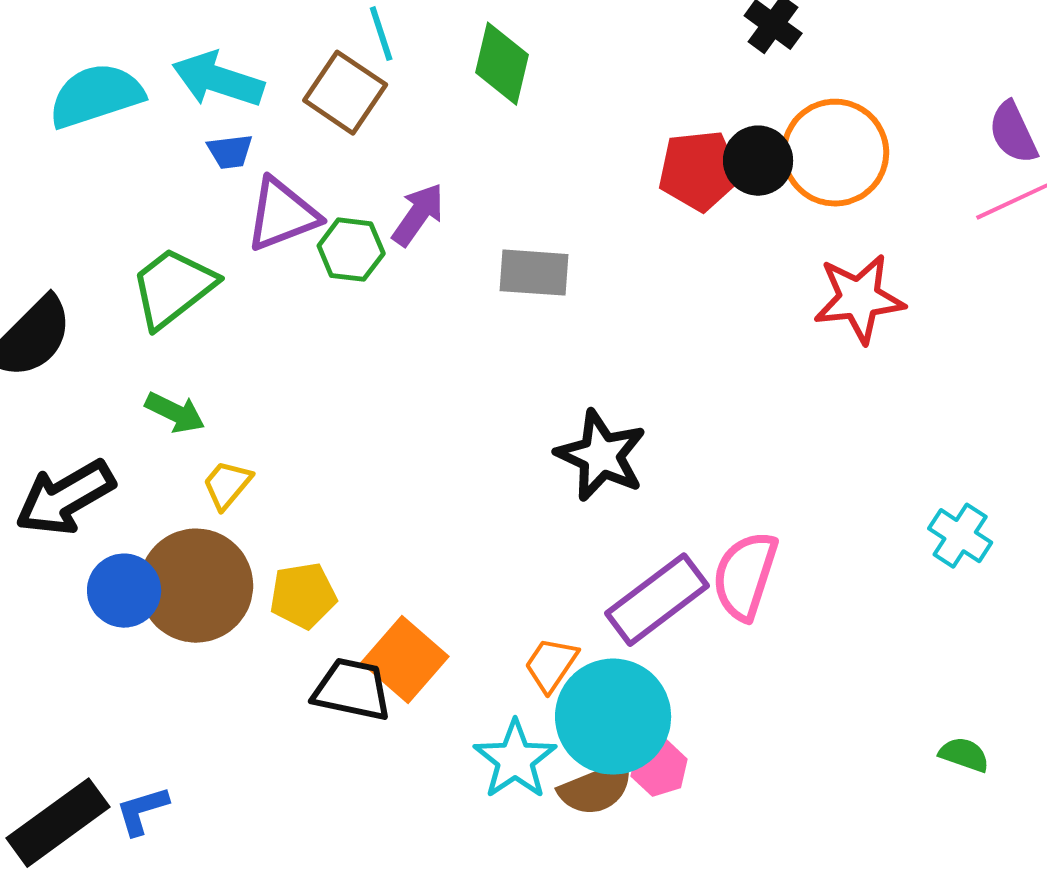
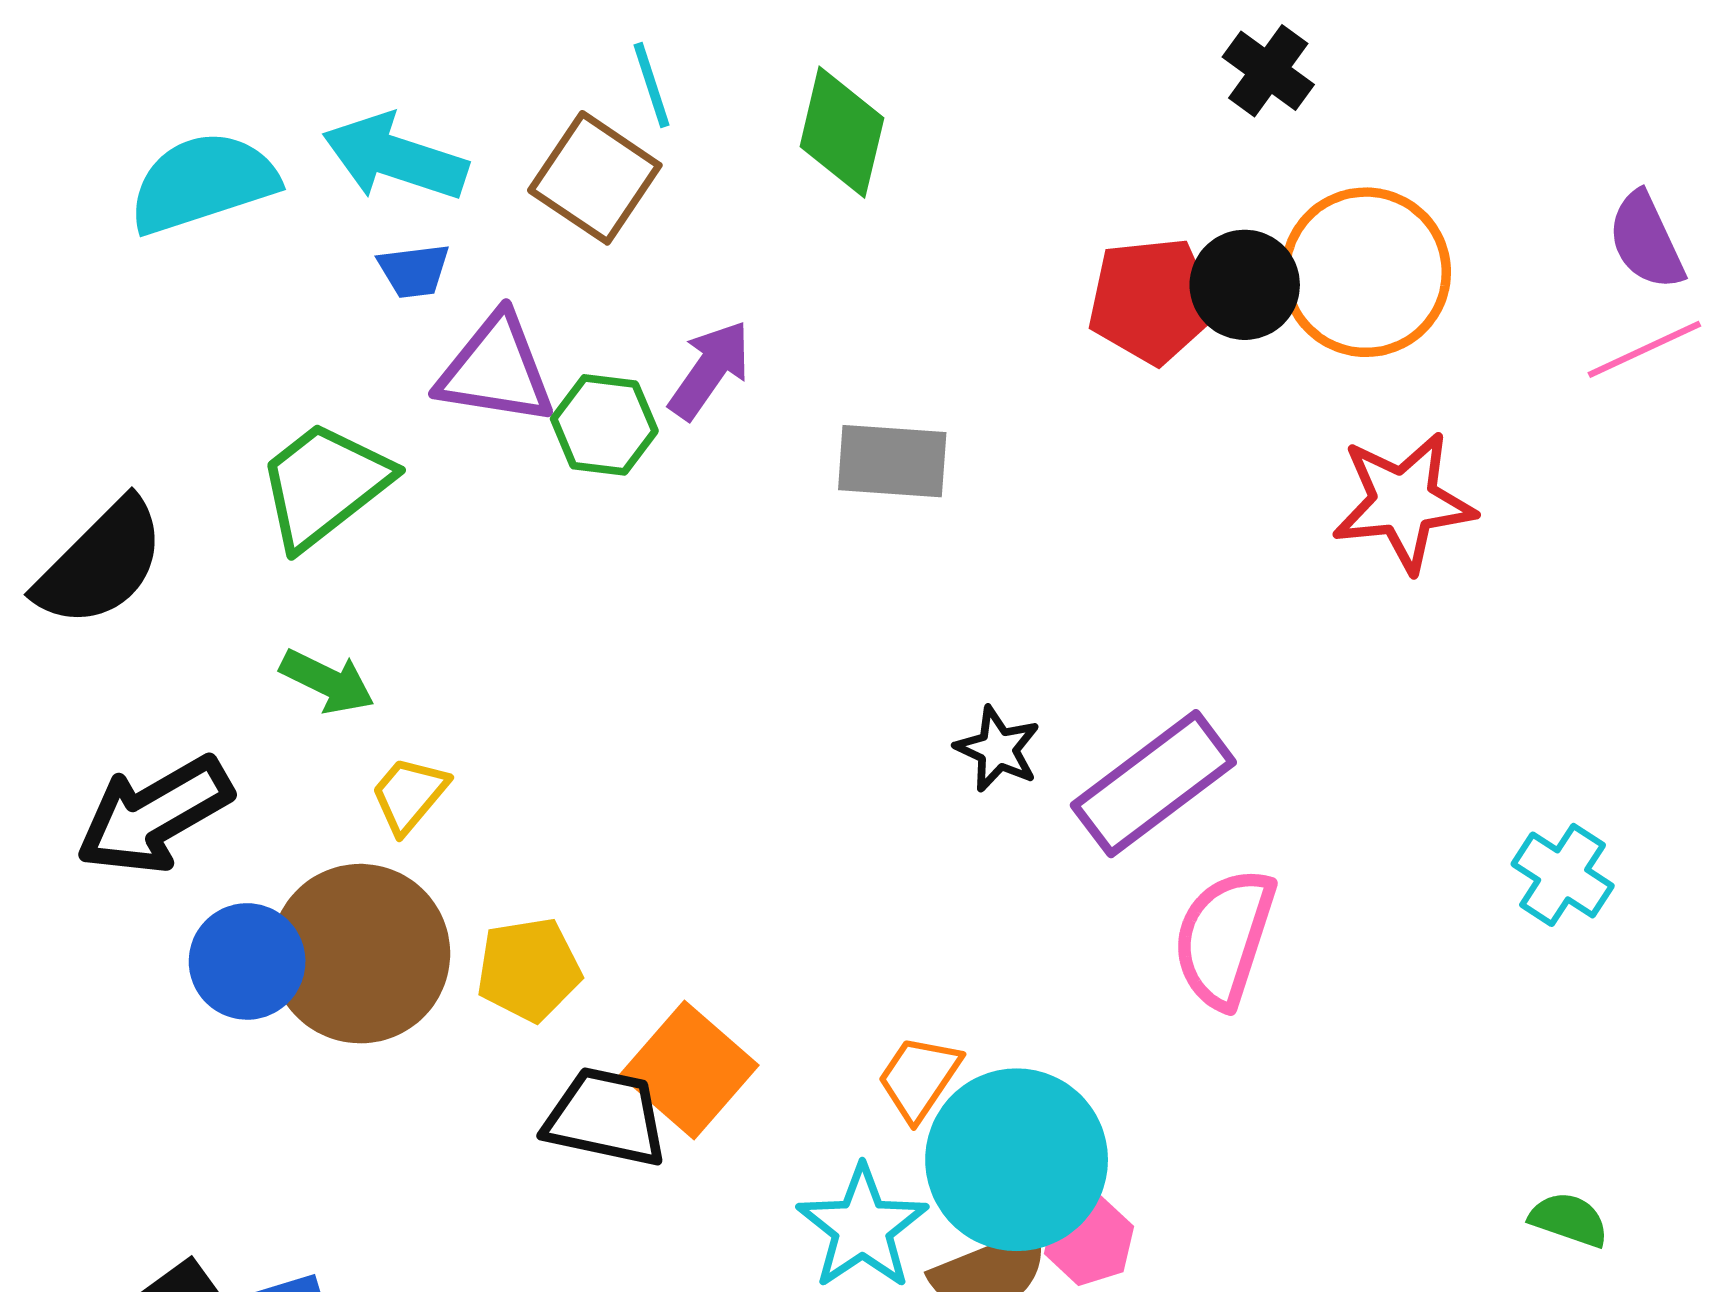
purple triangle: (282, 215) -> (496, 370), turned 30
black star: (601, 456) -> (998, 749), size x0.6
purple rectangle: (657, 600) -> (1153, 784), moved

